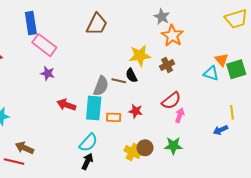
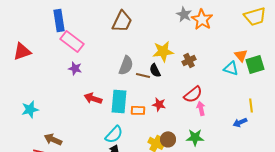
orange star: (172, 36) -> (202, 19), moved
gray semicircle: (101, 86) -> (126, 65), moved
pink arrow: (180, 115) -> (201, 108), turned -32

